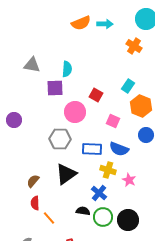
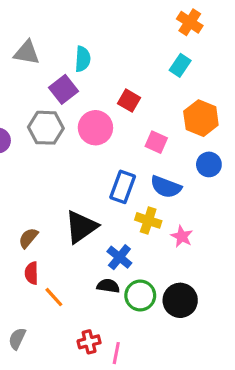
cyan rectangle: (128, 86) -> (180, 65), moved
purple square: (55, 88) -> (64, 89), turned -36
gray hexagon: (60, 139) -> (46, 128), moved
blue rectangle: (92, 149) -> (123, 187), turned -72
blue cross: (99, 193) -> (119, 257), moved

